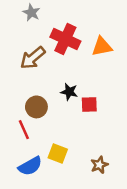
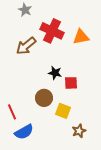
brown circle: (36, 107) -> (44, 98), moved
red line: (24, 130) -> (12, 112), moved
yellow square: (58, 154) -> (63, 111), moved

